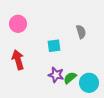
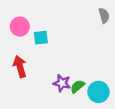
gray semicircle: (81, 32) -> (104, 16), moved
cyan square: (54, 46) -> (41, 38), moved

